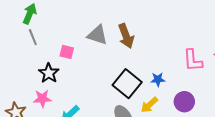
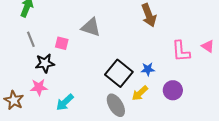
brown arrow: (126, 36) -> (149, 15), moved
gray line: (33, 37) -> (31, 39), moved
black star: (49, 73) -> (45, 63), turned 30

